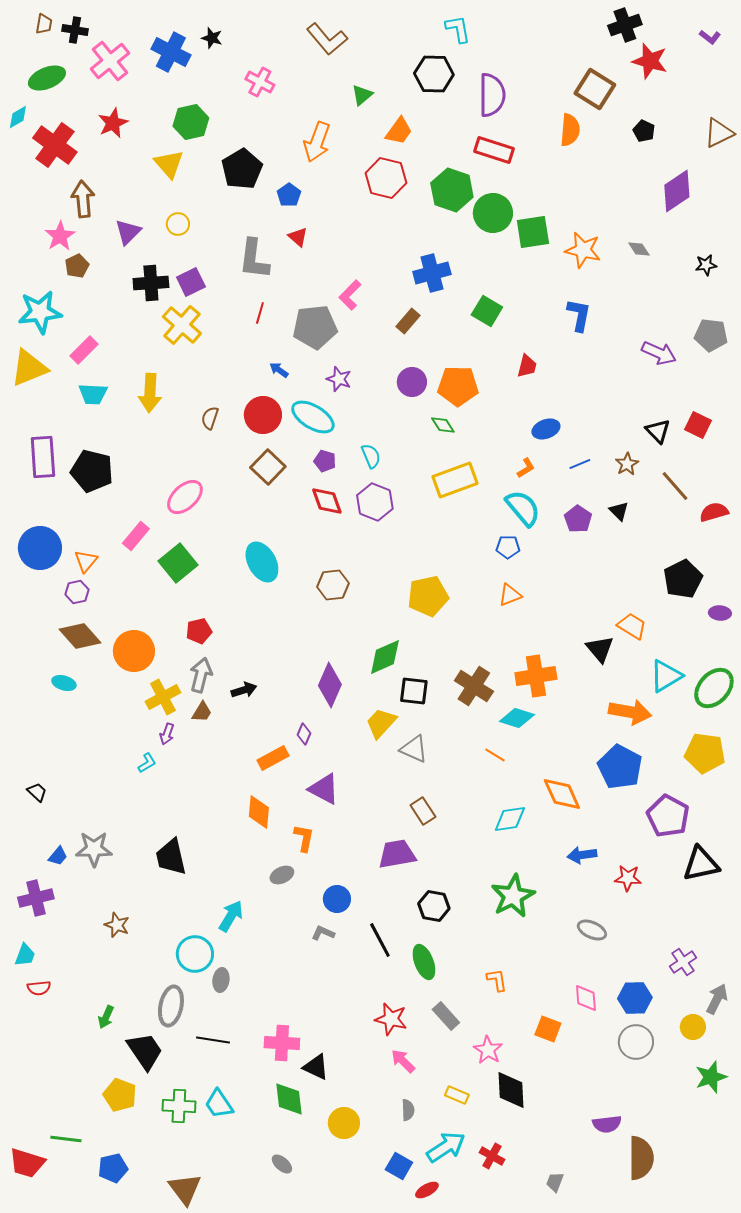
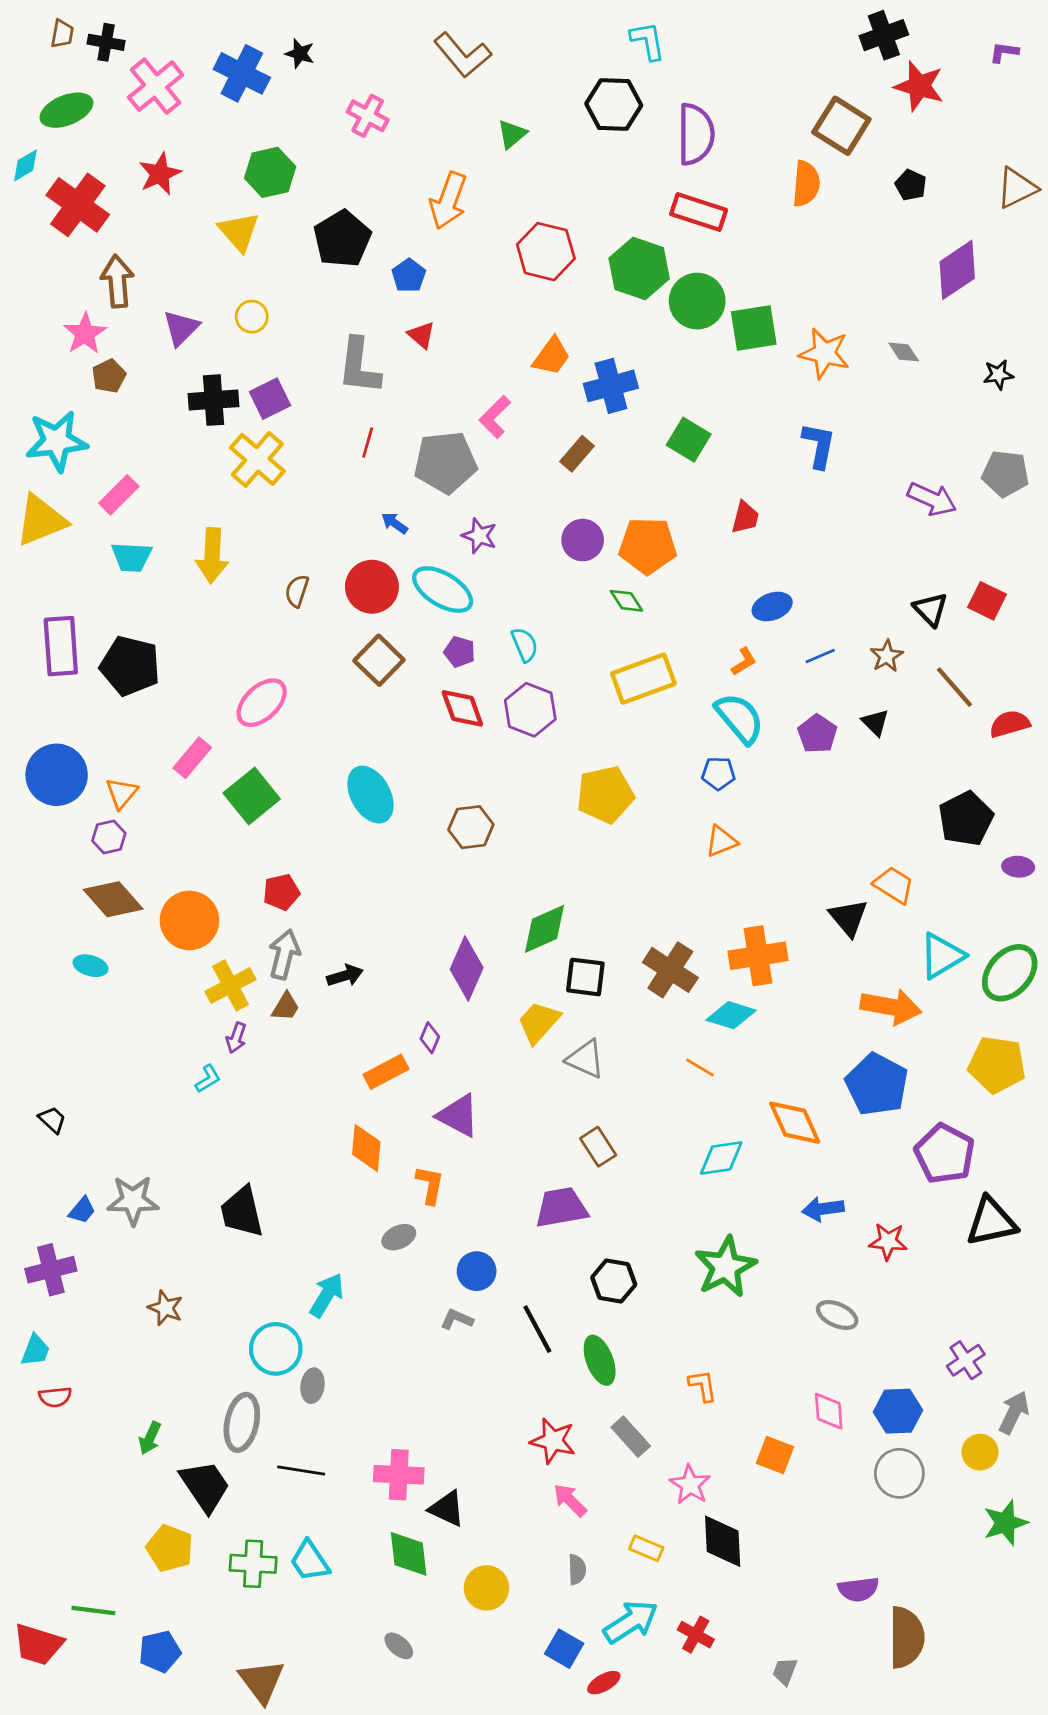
purple L-shape: (710, 37) -> (1004, 52), turned 150
orange trapezoid: (399, 131) -> (552, 356), moved
yellow pentagon: (428, 596) -> (605, 795), moved

